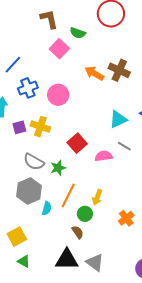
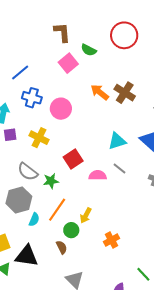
blue cross: (28, 88) -> (32, 98), turned 30
purple square: (19, 127) -> (10, 135), moved
black triangle: (67, 260) -> (27, 256), moved

